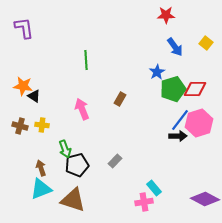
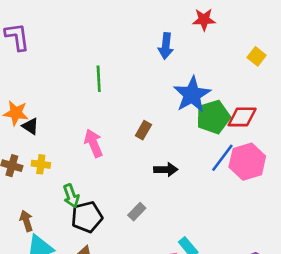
blue arrow: (175, 47) -> (166, 46), moved, turned 42
blue star: (157, 72) -> (192, 95), size x1.8
black arrow: (178, 136) -> (166, 170), moved
brown arrow: (41, 168) -> (26, 221), moved

